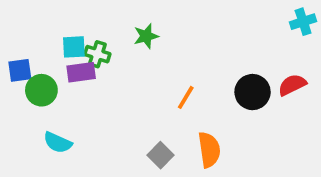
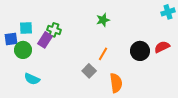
green star: (146, 36) -> (103, 20), moved
cyan square: (74, 47) -> (26, 28), moved
purple rectangle: (81, 72) -> (45, 40), turned -49
gray square: (160, 155) -> (89, 71), moved

